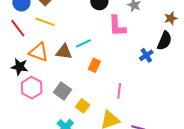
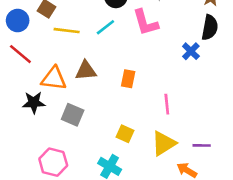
yellow line: (45, 22) -> (67, 31), moved
cyan line: (83, 43) -> (105, 27), moved
pink hexagon: (32, 88) -> (53, 162), moved
gray square: (63, 91) -> (73, 115), moved

